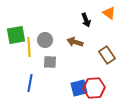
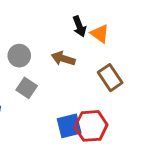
orange triangle: (109, 13) -> (100, 34), moved
gray square: (50, 62) -> (27, 88), turned 32

